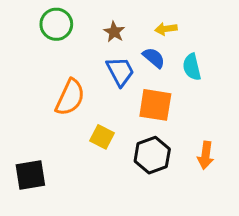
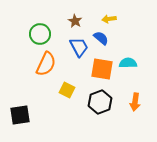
green circle: (56, 24) -> (40, 34), moved
cyan semicircle: (192, 67) -> (128, 63), moved, turned 102

